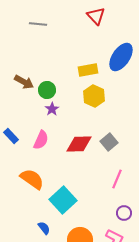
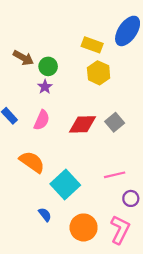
yellow rectangle: (88, 70) -> (92, 45), turned 30
purple star: (52, 109) -> (45, 87), moved
pink line: (117, 179) -> (115, 175), moved, turned 54

